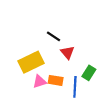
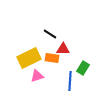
red triangle: (67, 52) -> (63, 49), turned -48
orange rectangle: (56, 80) -> (52, 58), moved

